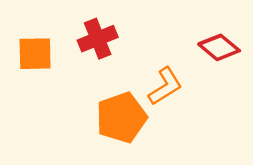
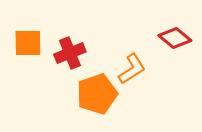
red cross: (98, 39) -> (70, 53), moved

